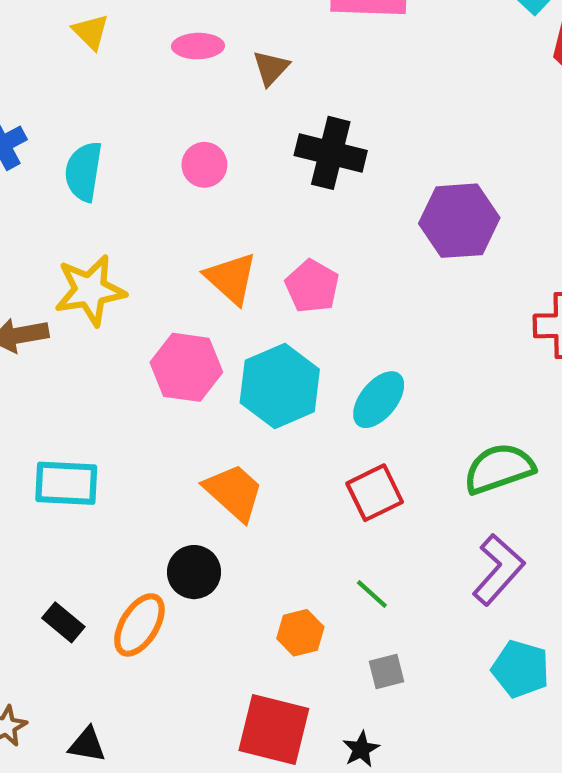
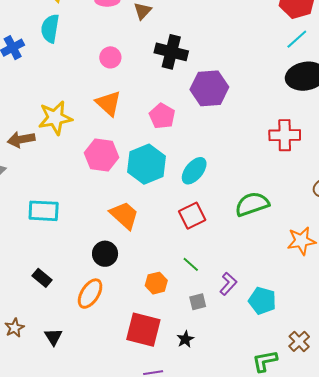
cyan semicircle: (84, 172) -> (50, 29), moved
purple hexagon: (459, 221) -> (209, 88), moved
orange triangle: (231, 278) -> (109, 103), moved
purple L-shape: (498, 570) -> (228, 284), moved, size x0.7
orange ellipse: (139, 625) -> (90, 294), moved
black triangle: (87, 745) -> (53, 337), turned 48

